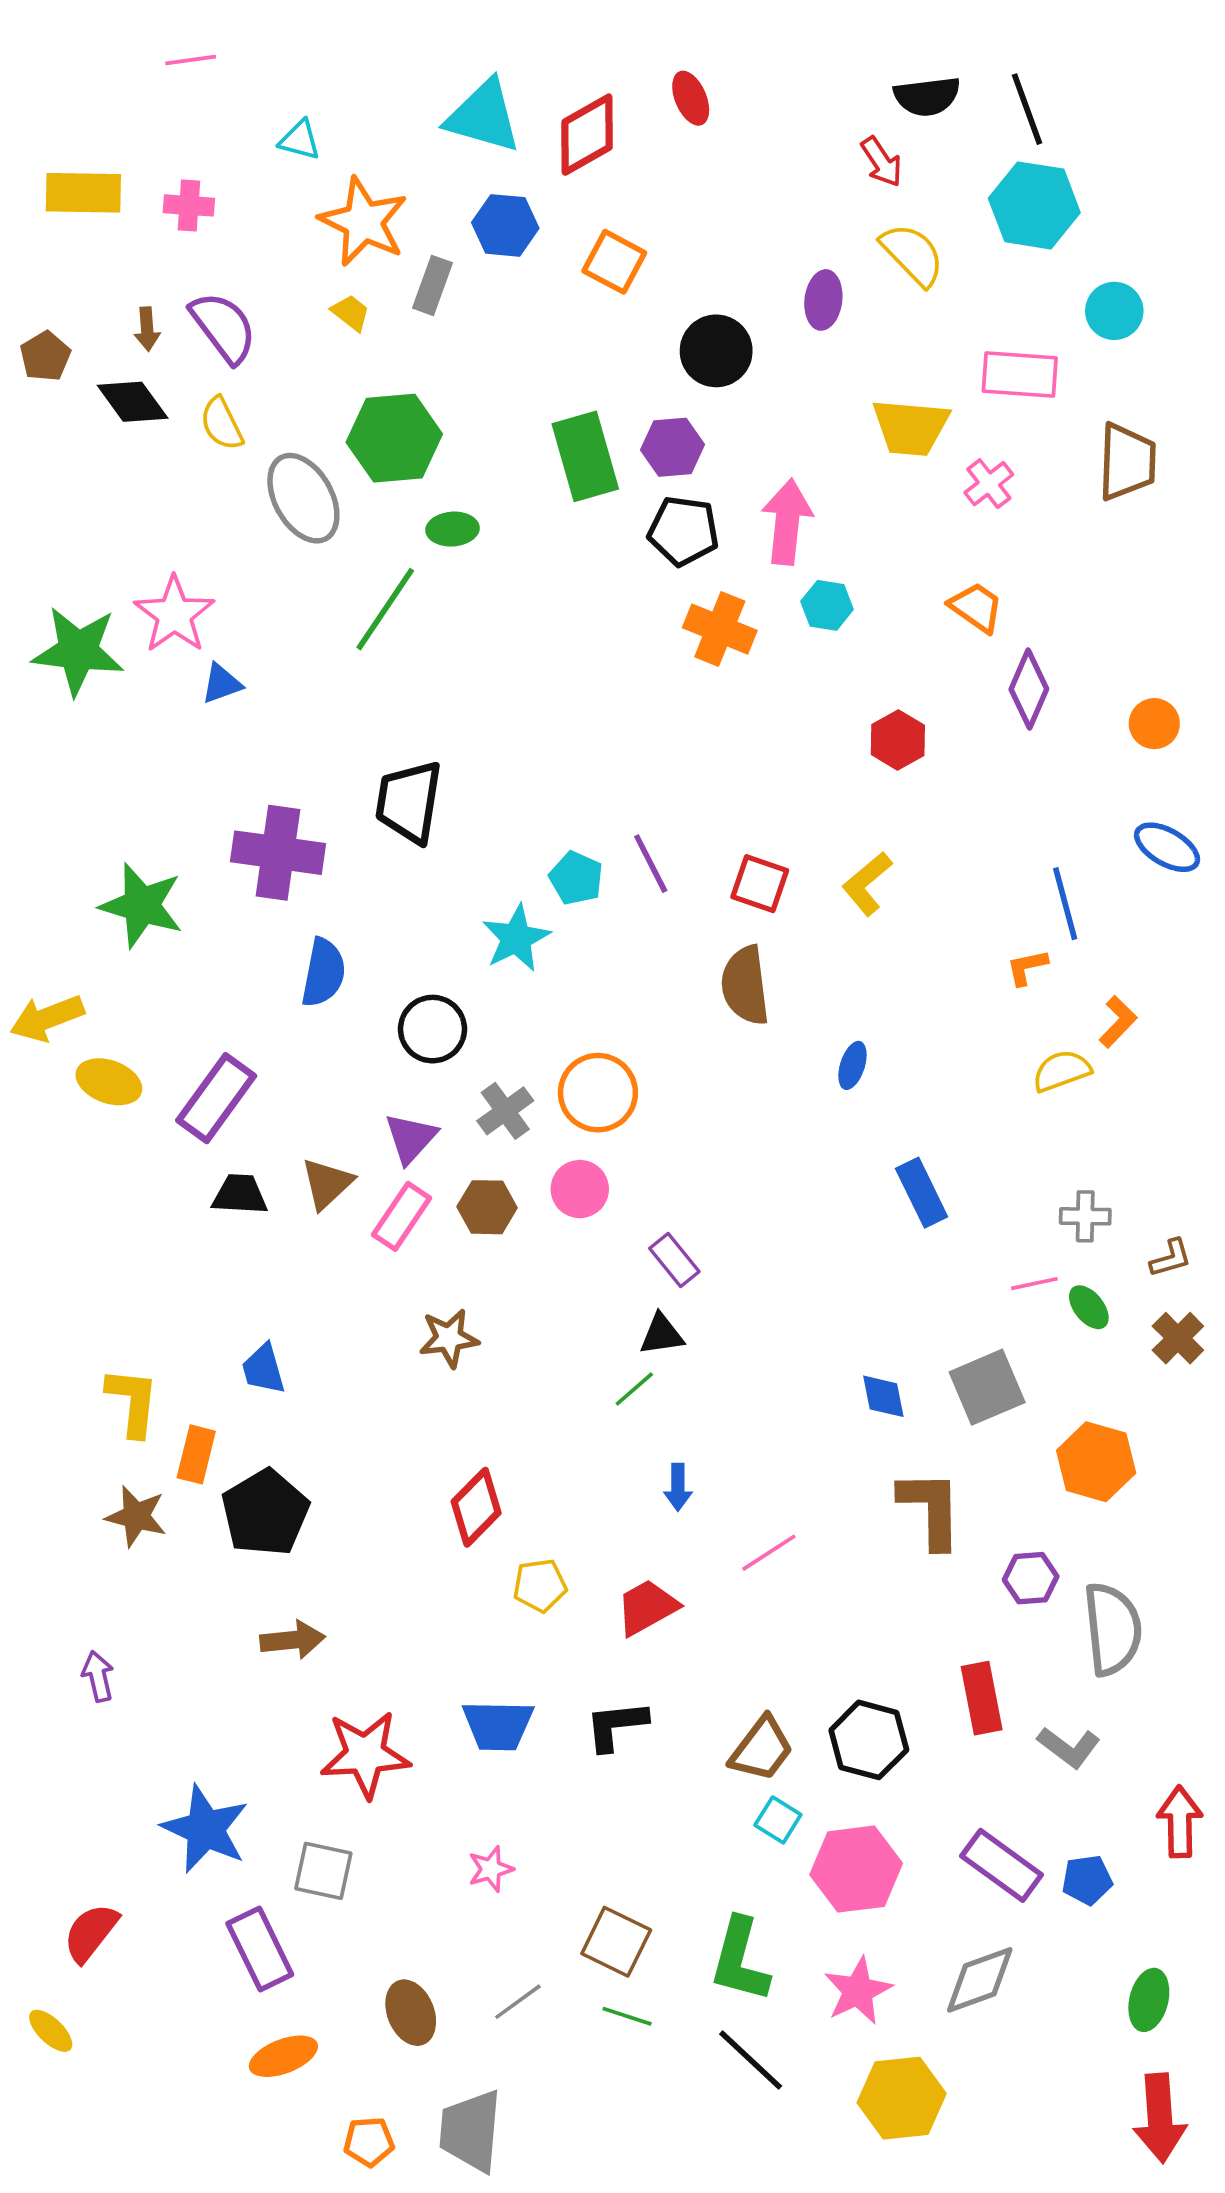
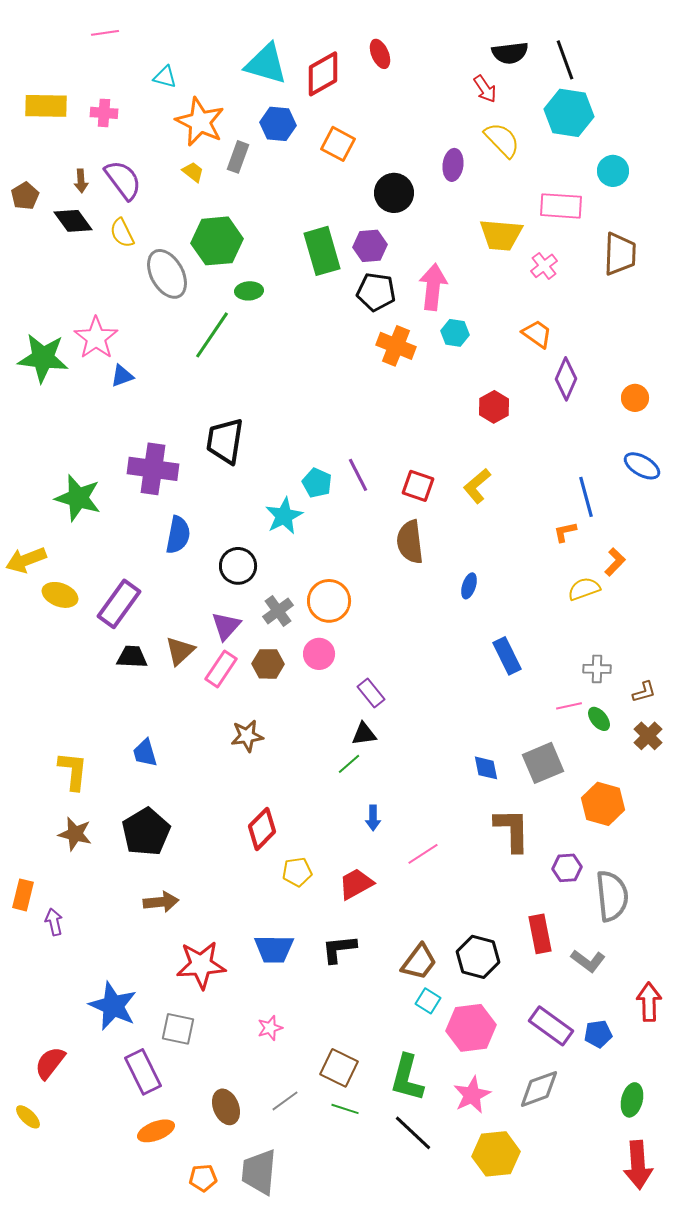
orange rectangle: (196, 1454) -> (23, 895), moved

